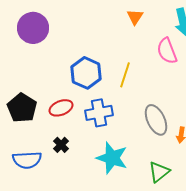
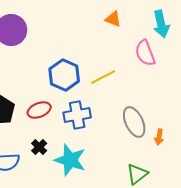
orange triangle: (135, 17) -> (113, 19), turned -42
yellow line: (125, 75) -> (103, 77), turned 45
cyan star: (112, 158) -> (70, 160), moved

